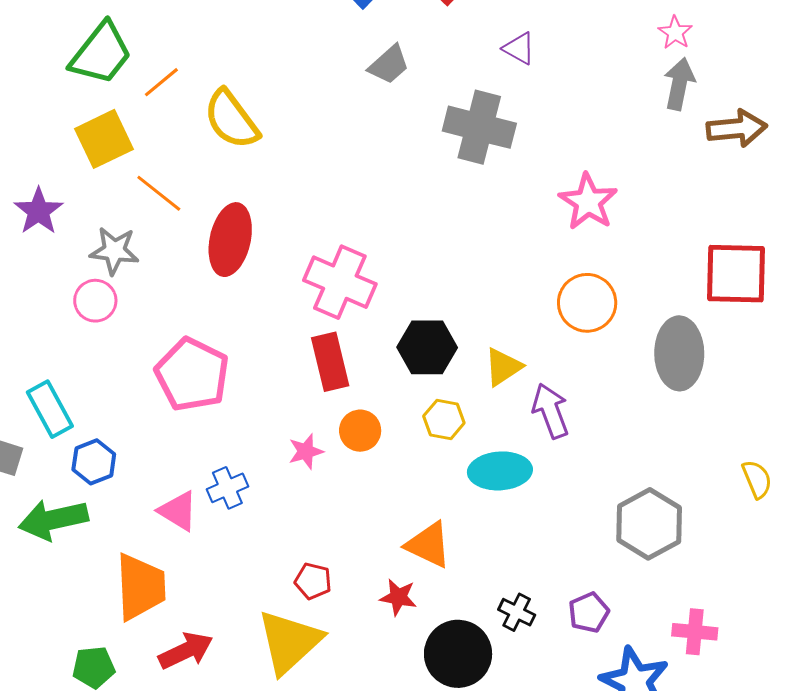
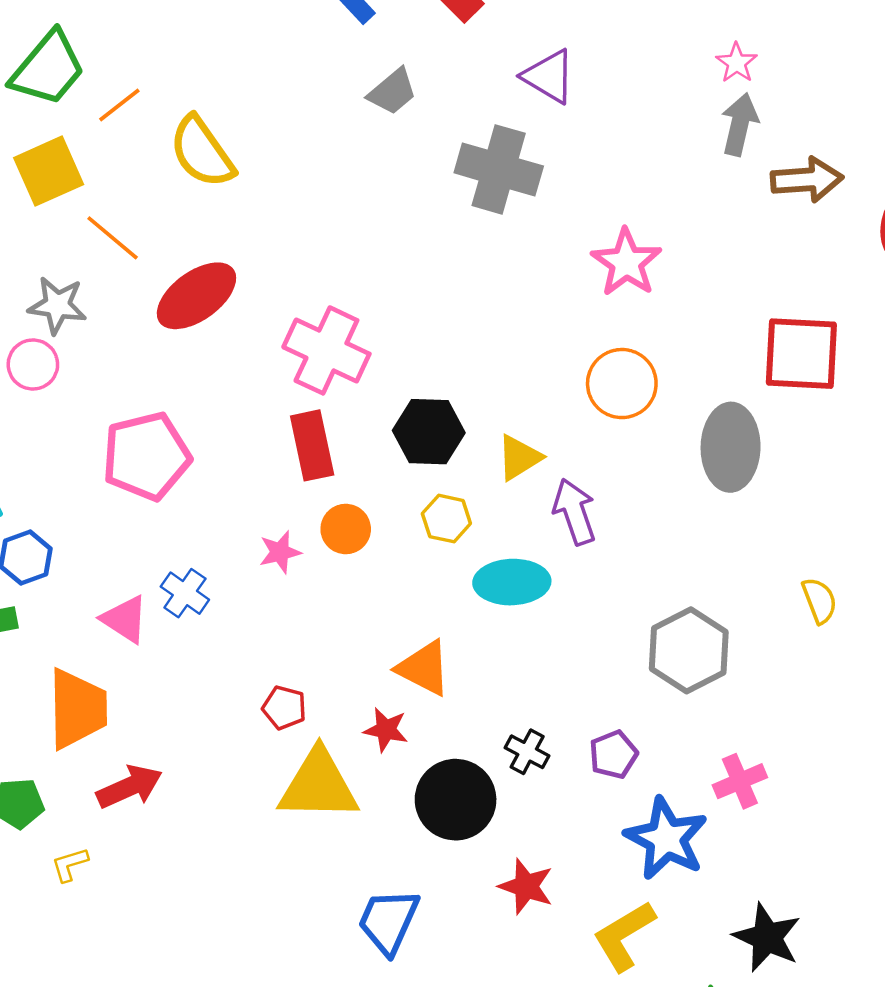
purple triangle: (519, 48) -> (549, 76), size x1.4
red ellipse: (230, 240) -> (196, 296), turned 40
pink pentagon: (192, 375) -> (146, 456), turned 30
blue cross: (227, 488) -> (185, 593), turned -33
pink cross: (695, 632) -> (740, 781), turned -30
yellow triangle: (289, 642) -> (318, 785), moved, turned 42

